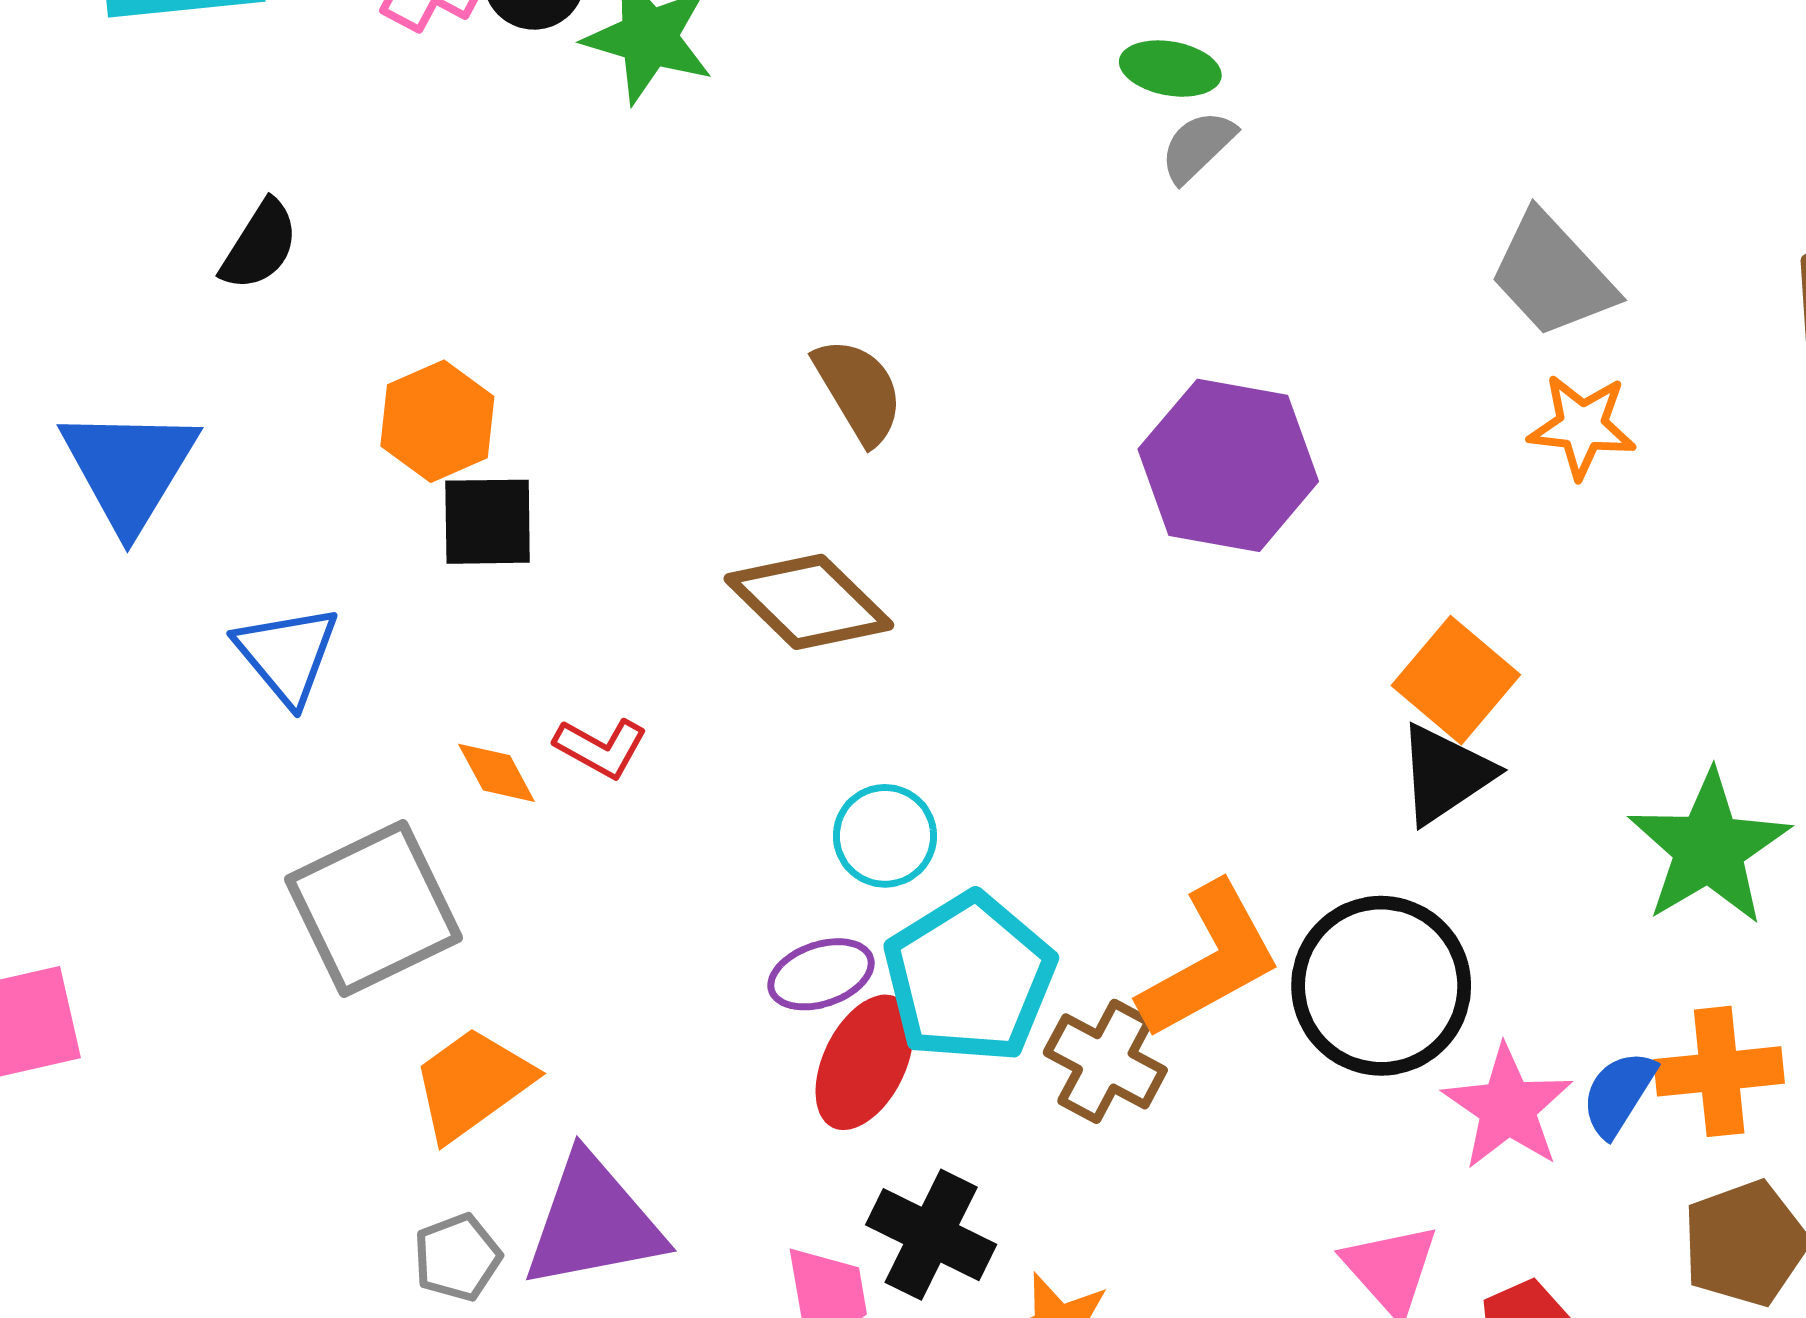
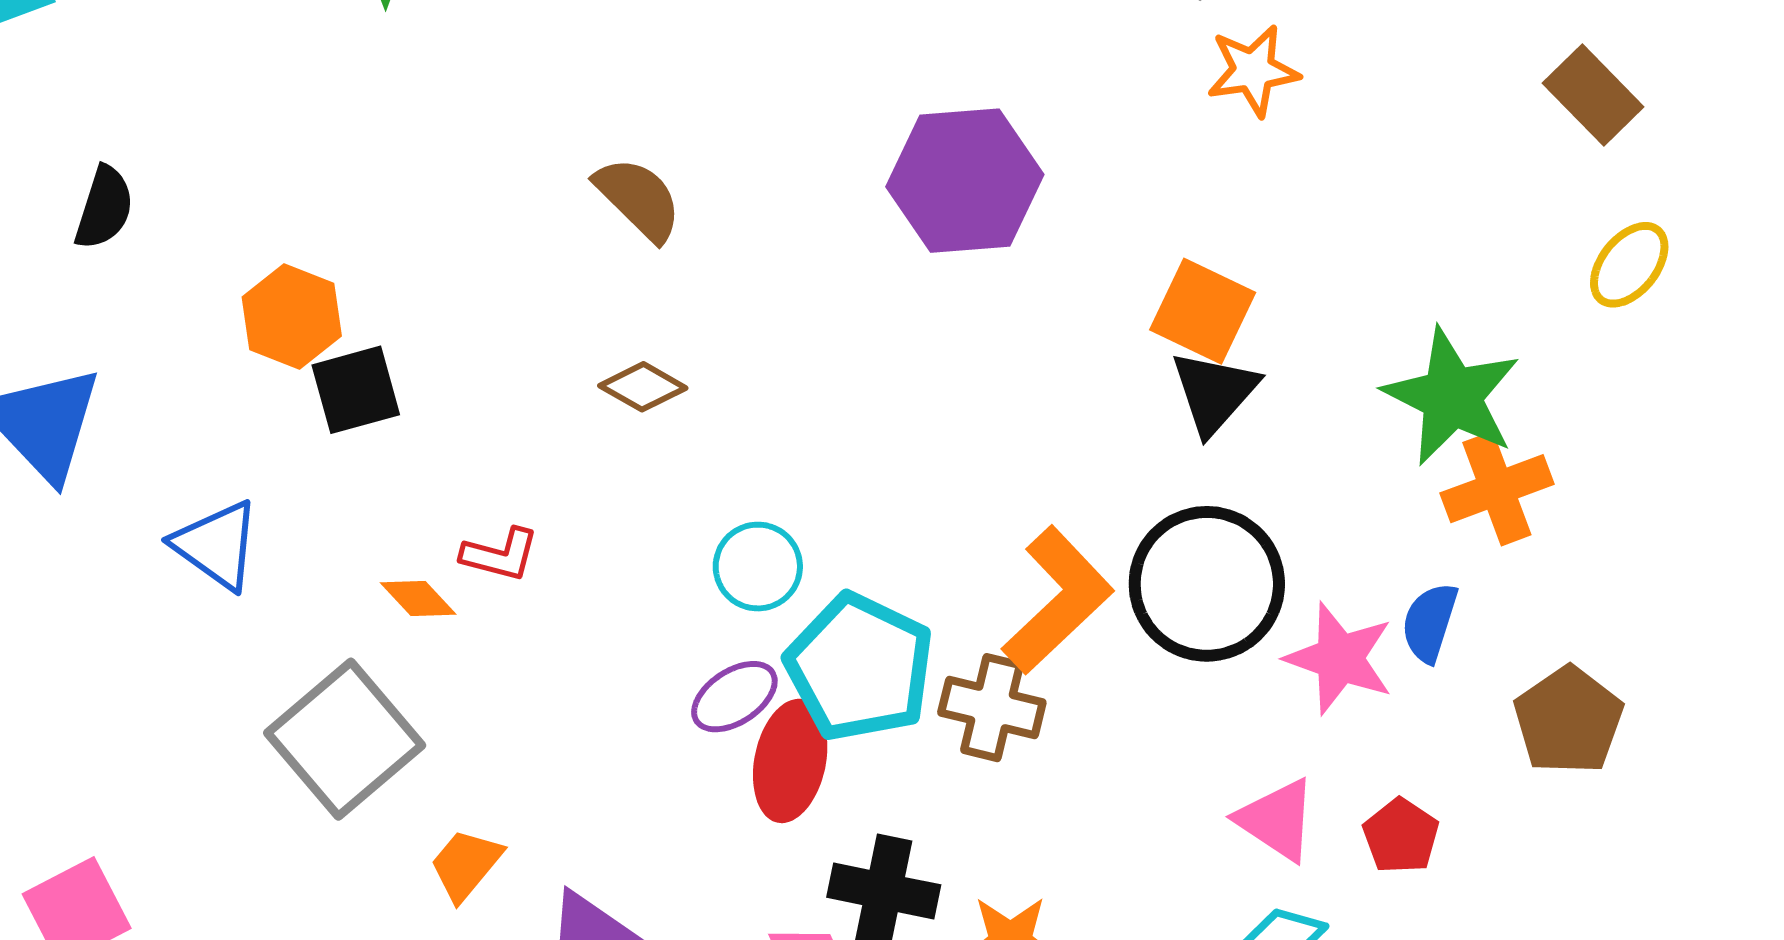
brown diamond: (809, 602) -> (643, 387), size x0.6
orange cross: (1719, 1071) -> (1497, 489), moved
orange trapezoid: (472, 1084) -> (466, 865), size x0.7

